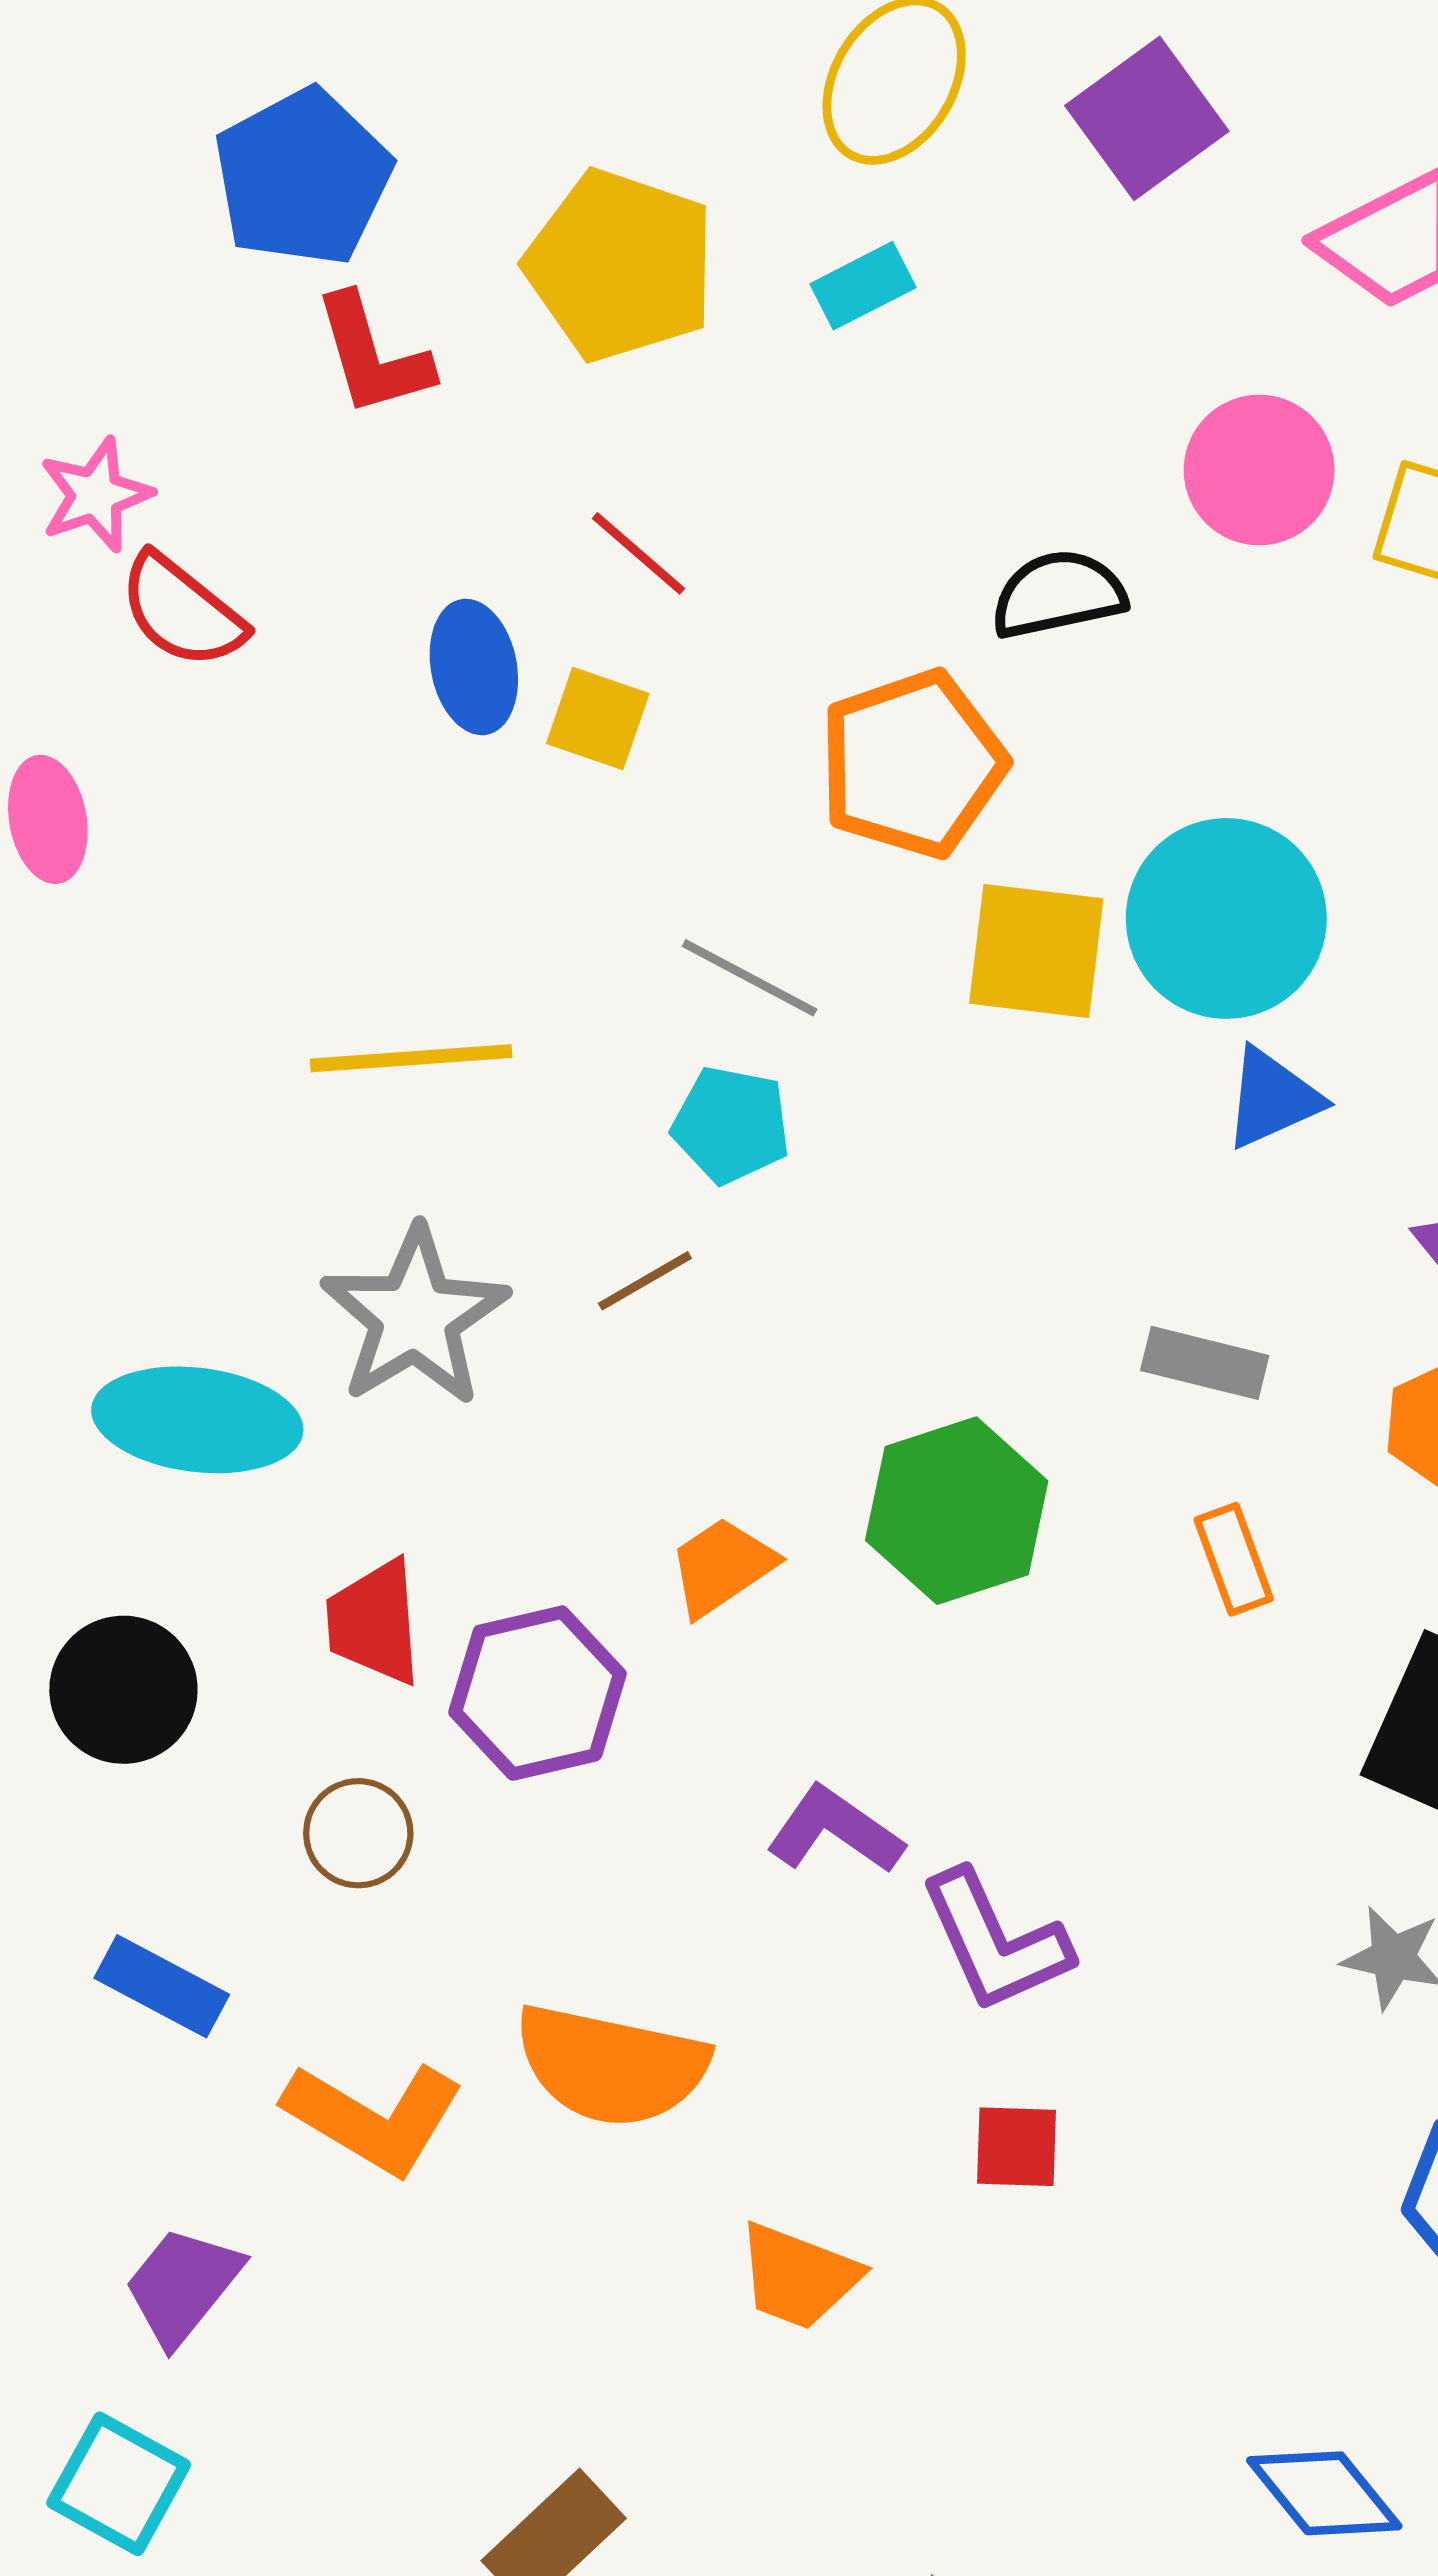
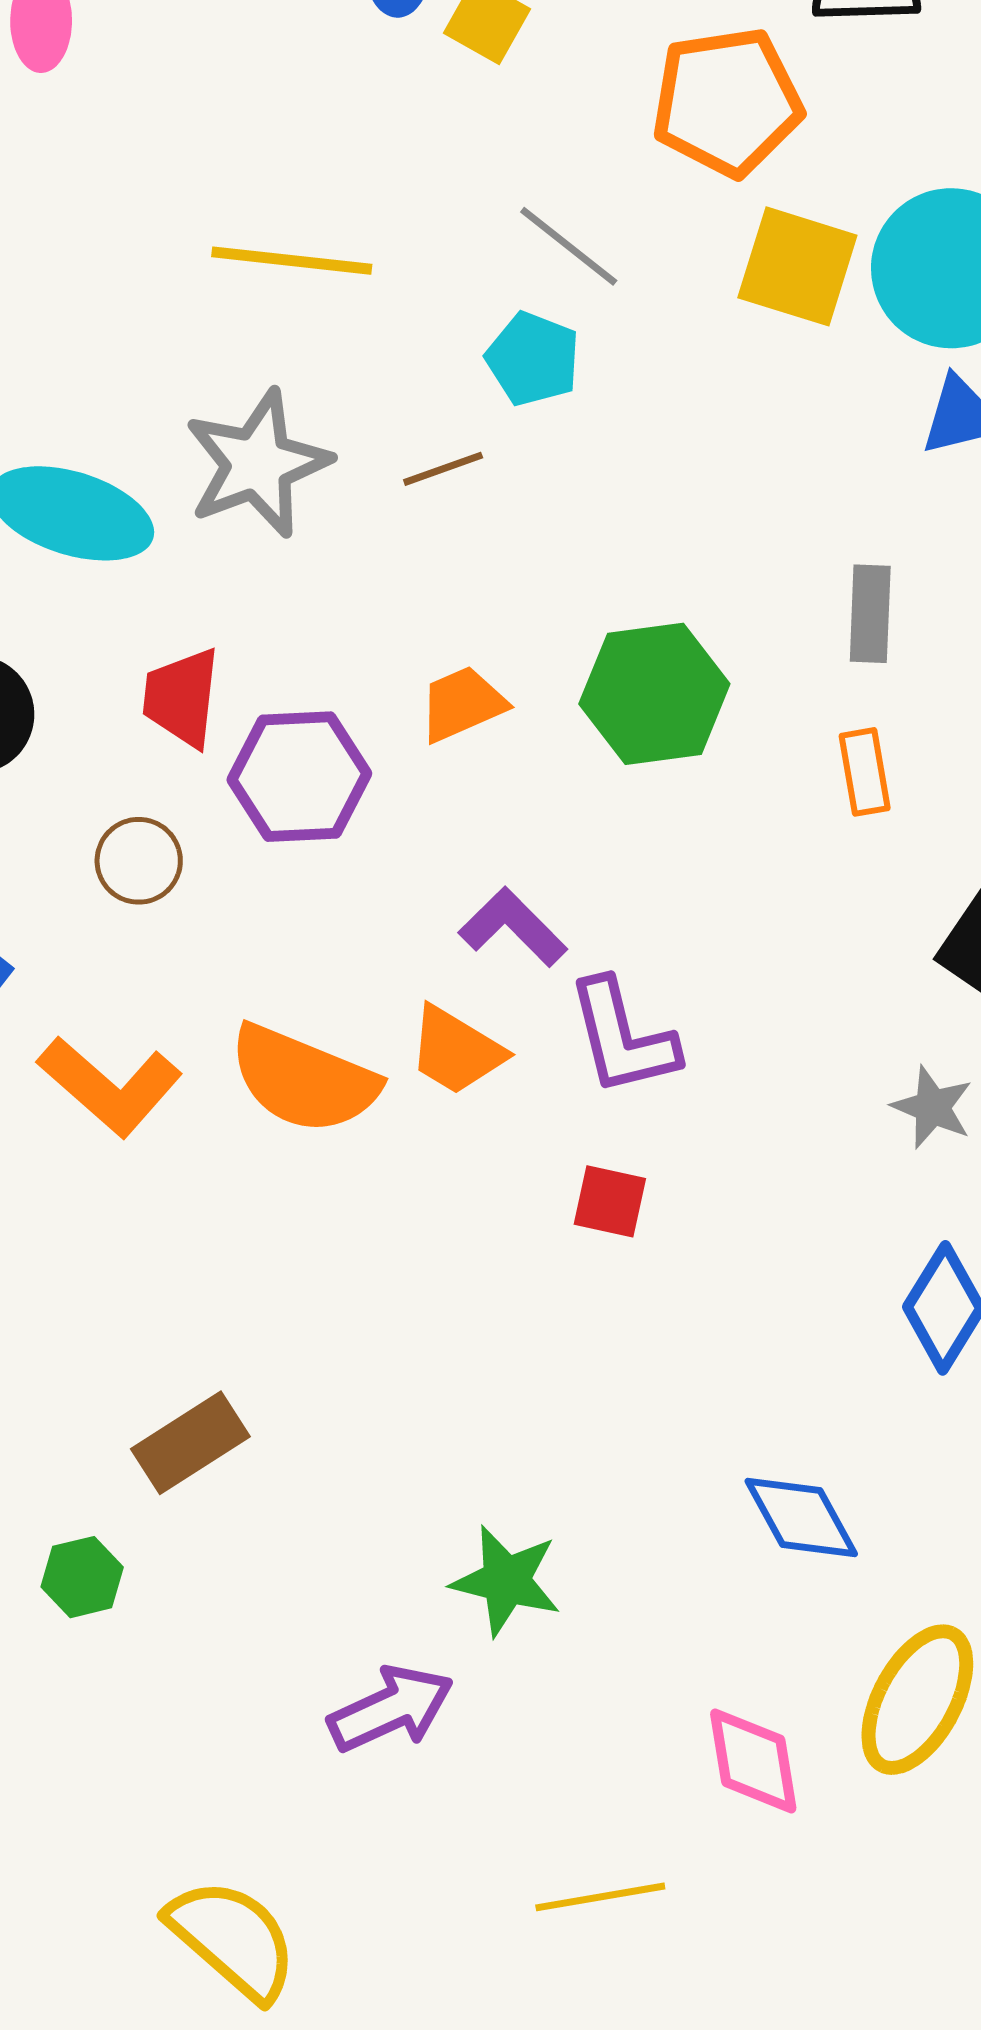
gray rectangle: (1205, 1363) -> (870, 614), turned 68
orange trapezoid: (798, 2276) -> (456, 1051), moved

